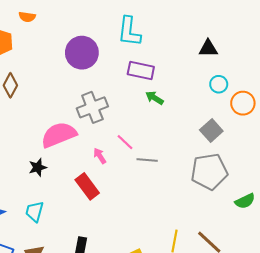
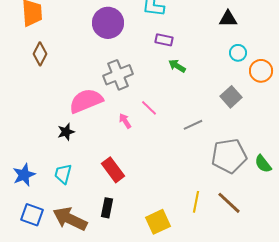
purple rectangle: (141, 71) -> (164, 40), size x0.7
gray line: (147, 160) -> (193, 125), moved, turned -30
gray pentagon: (209, 172) -> (229, 156), moved
red rectangle: (87, 186) -> (113, 170), moved
green semicircle: (245, 201) -> (263, 164), turned 78

